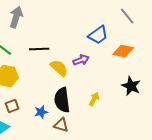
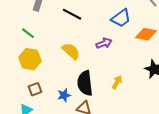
black line: (39, 49) -> (72, 14), moved, turned 30
yellow semicircle: (59, 68) -> (71, 51), moved

